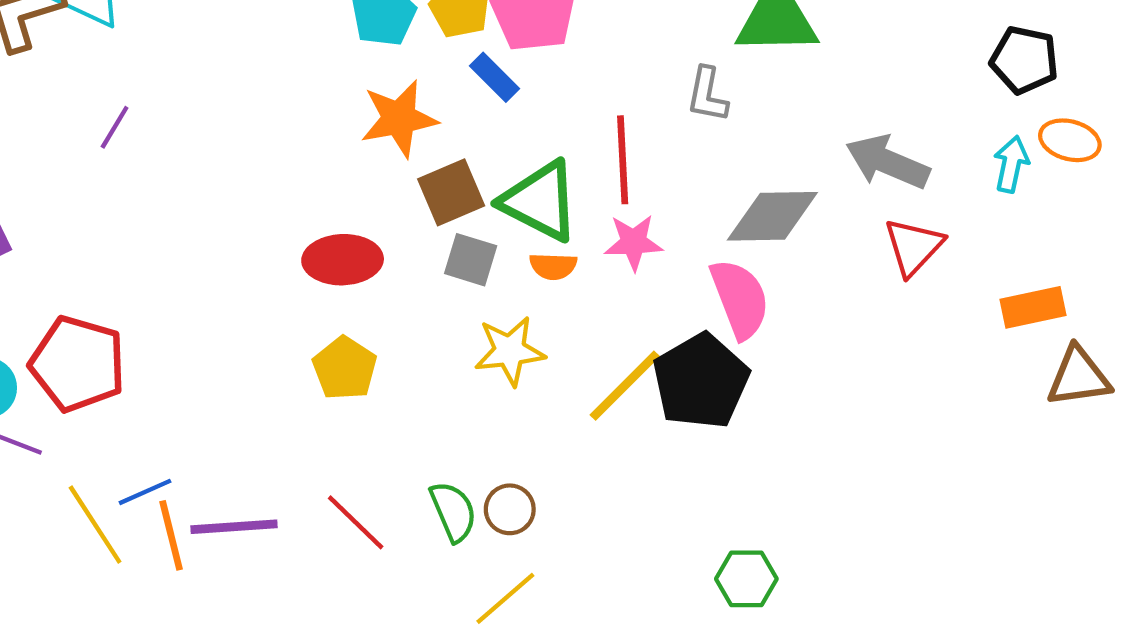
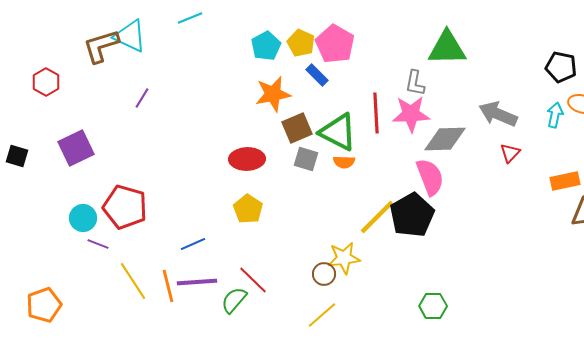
pink star: (633, 242) -> (411, 114), moved, size x1.4
red triangle: (914, 247) -> (510, 153), size x0.7
yellow star: (510, 351) -> (344, 258), moved
blue line: (145, 492) -> (193, 244), moved
green semicircle: (453, 512) -> (234, 300), moved, turned -116

